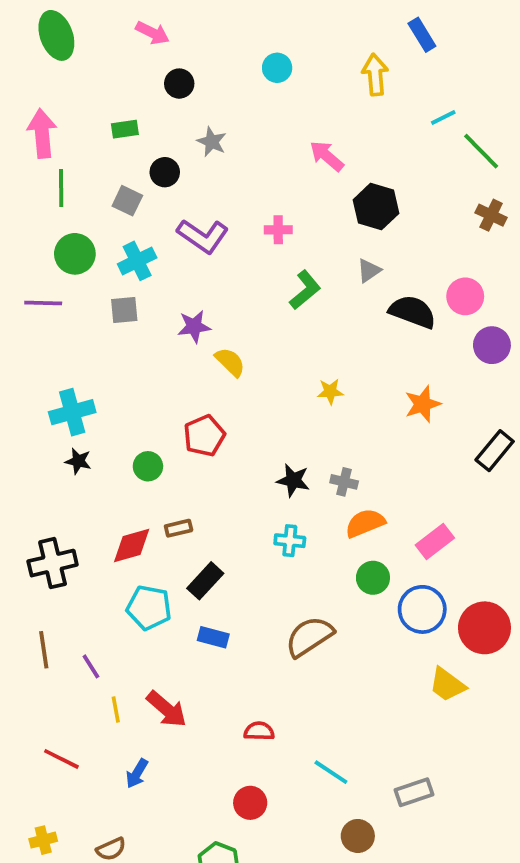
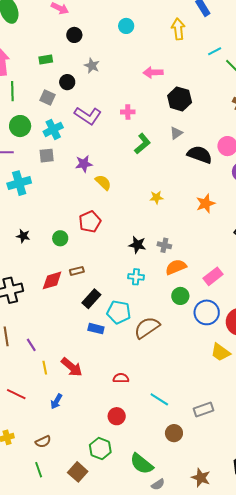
pink arrow: (327, 156) -> (153, 72), turned -42
cyan cross: (72, 412) -> (19, 183), moved
cyan pentagon: (149, 608) -> (119, 312), moved

